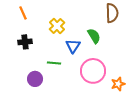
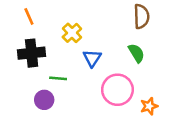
green semicircle: (94, 36) -> (136, 53), moved
black cross: (25, 42) -> (32, 53), size x1.5
green line: (54, 63) -> (58, 78), moved

